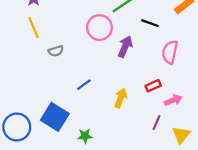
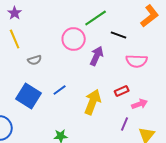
pink semicircle: (170, 52) -> (137, 61), turned -100
yellow arrow: (121, 98) -> (93, 102), size x1.4
blue square: (55, 117) -> (29, 96), moved

